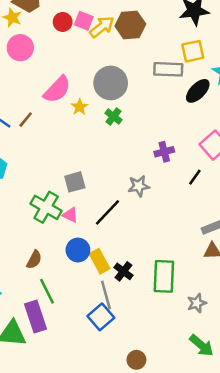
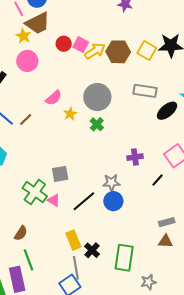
yellow square: (193, 51) -> (147, 51), moved, turned 36
pink semicircle: (57, 89) -> (54, 98), size x0.7
blue circle: (78, 250) -> (113, 201), moved

